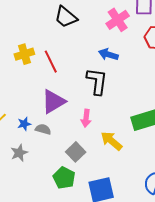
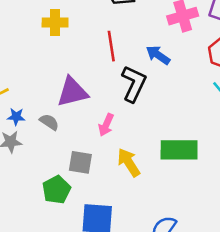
red line: (51, 62) -> (111, 46), moved
blue star: (24, 124) -> (16, 117), moved
gray square: (76, 152) -> (80, 162), turned 36

